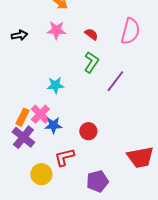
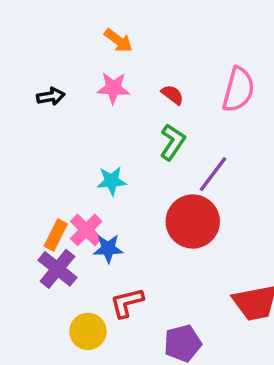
red circle: (88, 131) -> (193, 221), moved, size x1.8

